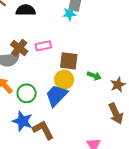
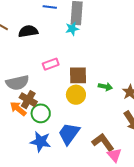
brown cross: (19, 48) -> (28, 100), moved
blue trapezoid: (56, 95) -> (69, 134), moved
brown L-shape: (43, 130) -> (103, 142), moved

